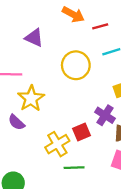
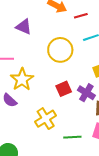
red square: (81, 132) -> (64, 89), moved
green line: (74, 168) -> (72, 137), moved

